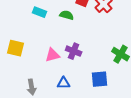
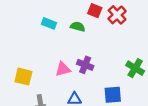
yellow square: (16, 48) -> (23, 77), moved

